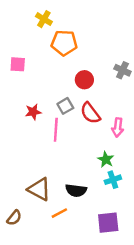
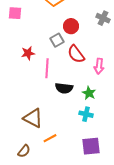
gray square: (65, 106) -> (57, 40), moved
cyan cross: (113, 180) -> (86, 114), moved, turned 32
black semicircle: (76, 190) -> (64, 88), moved
brown semicircle: (14, 218) -> (24, 151), moved

